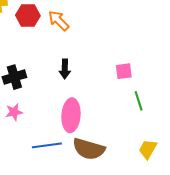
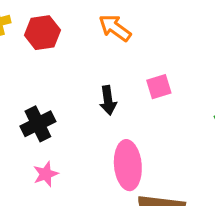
orange arrow: (59, 21) -> (115, 28), moved
pink square: (124, 71) -> (159, 87), moved

